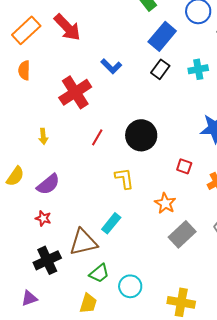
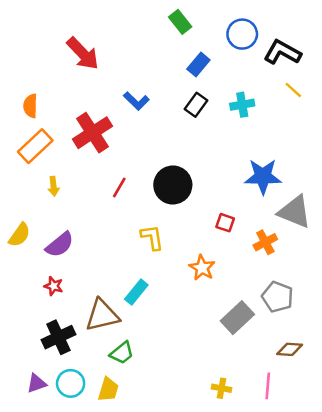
orange rectangle: (26, 30) -> (35, 146), moved
blue rectangle: (162, 36) -> (198, 65), size x0.7
gray rectangle: (182, 234) -> (237, 318), moved
cyan circle: (130, 286) -> (71, 383), moved
yellow cross: (181, 302) -> (222, 388), size x0.6

